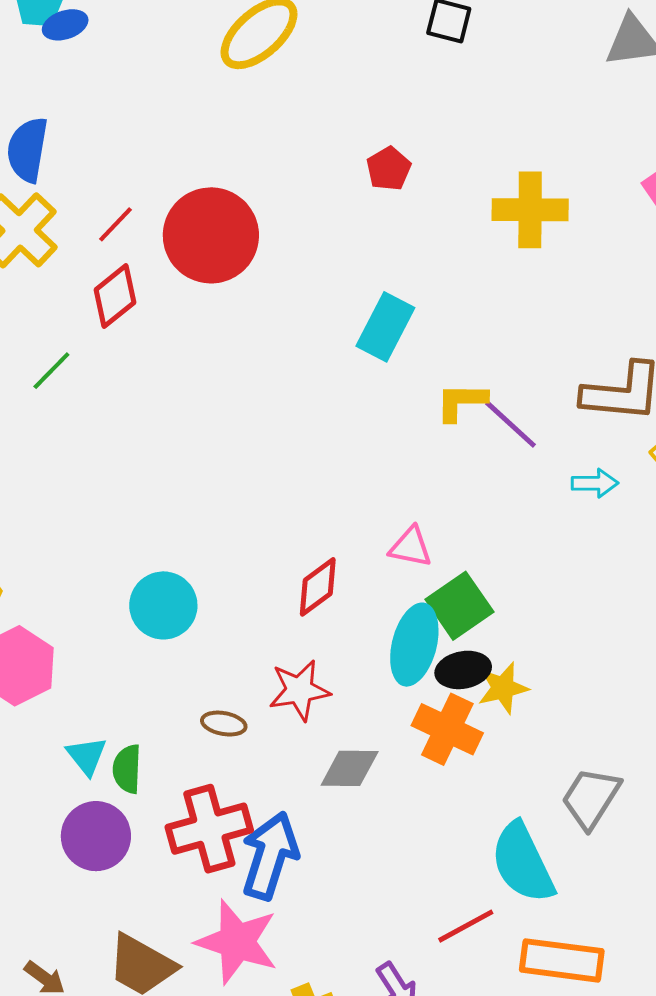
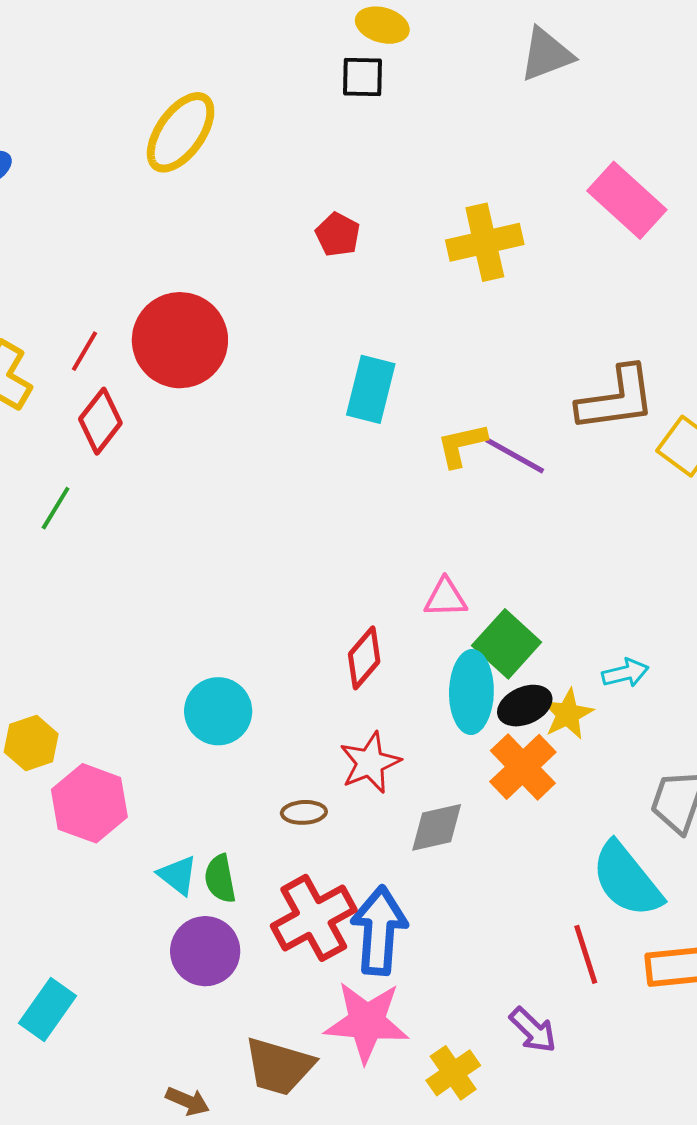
cyan arrow: (595, 483) -> (625, 673), moved
orange cross: (447, 729) -> (523, 767), turned 34
red line: (466, 926) -> (586, 954), turned -66

